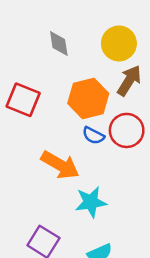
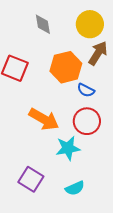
red circle: (127, 130) -> (87, 121), moved
blue semicircle: (93, 136) -> (86, 90), moved

